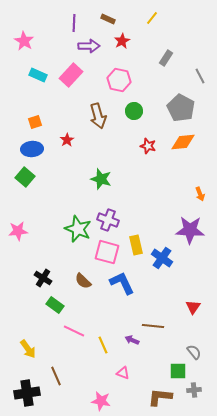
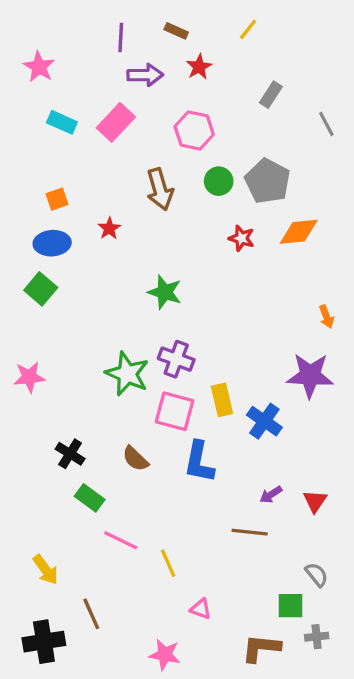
gray pentagon: (181, 108) -> (268, 181), moved
blue L-shape: (122, 283) -> (199, 462), turned -144
purple arrow: (132, 340) -> (271, 495), moved, turned -56

